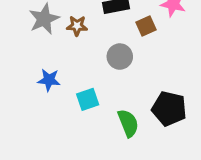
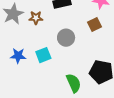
brown square: (146, 26) -> (94, 24), moved
cyan square: (88, 99) -> (43, 55), moved

